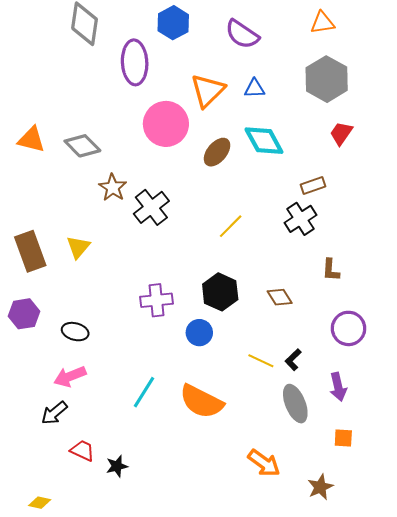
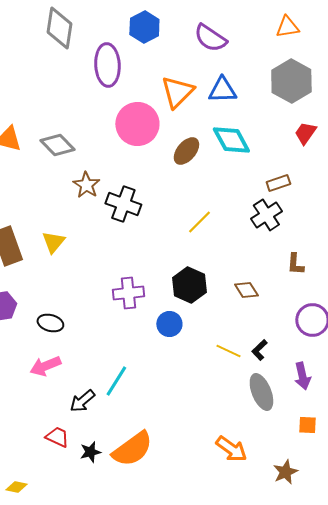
blue triangle: (255, 88) -> (222, 90), size x1.4
black cross: (151, 207) -> (123, 204), turned -32
orange semicircle: (201, 401) -> (132, 449), moved, turned -63
black arrow: (54, 413) -> (82, 401), moved

